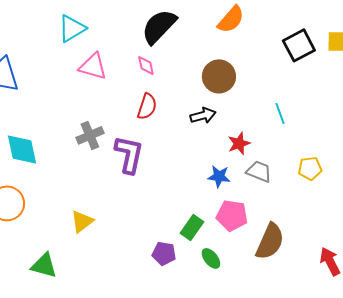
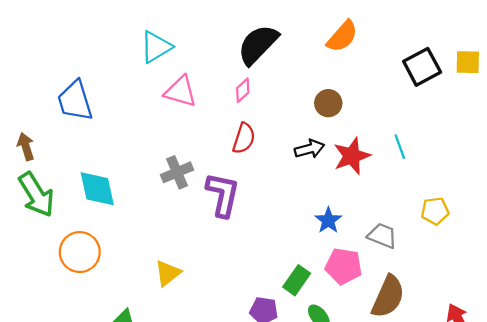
pink diamond: (146, 65) -> (243, 90), turned 60
brown circle: (219, 76) -> (328, 103), size x0.7
red star: (239, 143) -> (352, 156), moved, size x1.4
gray trapezoid: (259, 171) -> (382, 236), moved
blue star: (219, 176) -> (328, 220), turned 30

